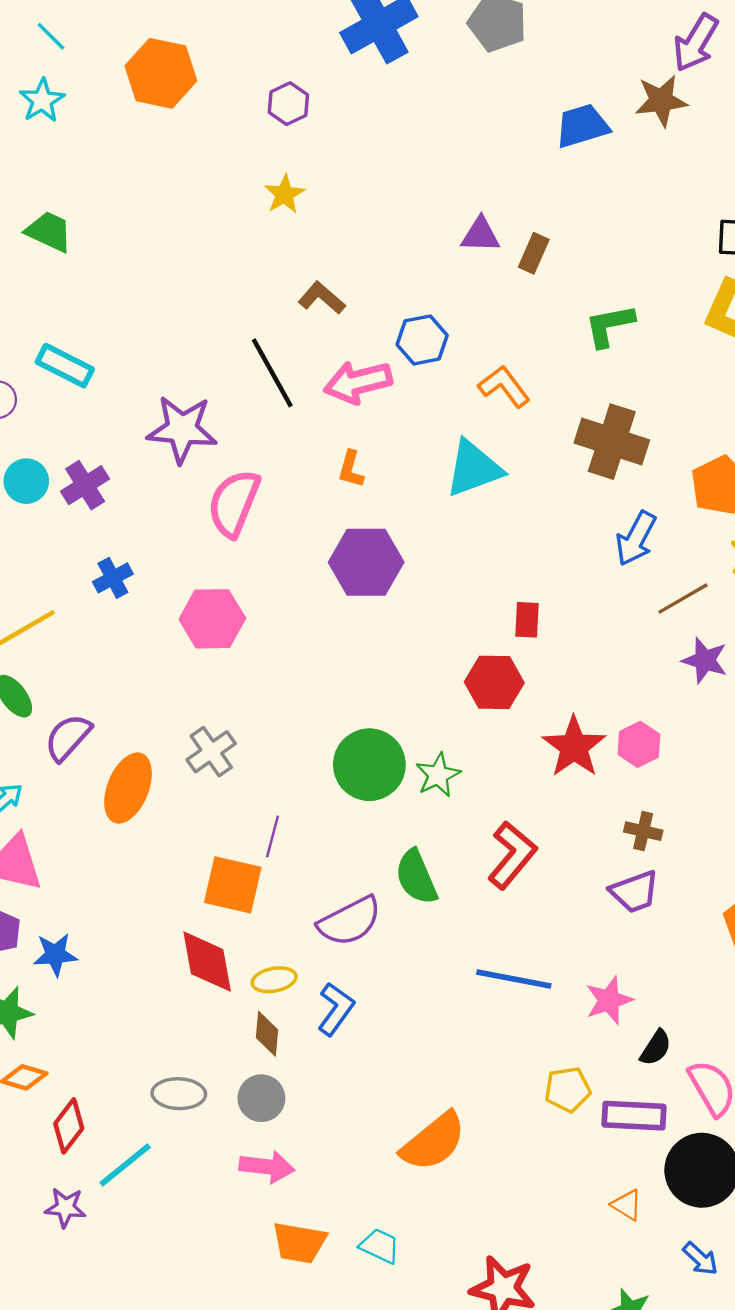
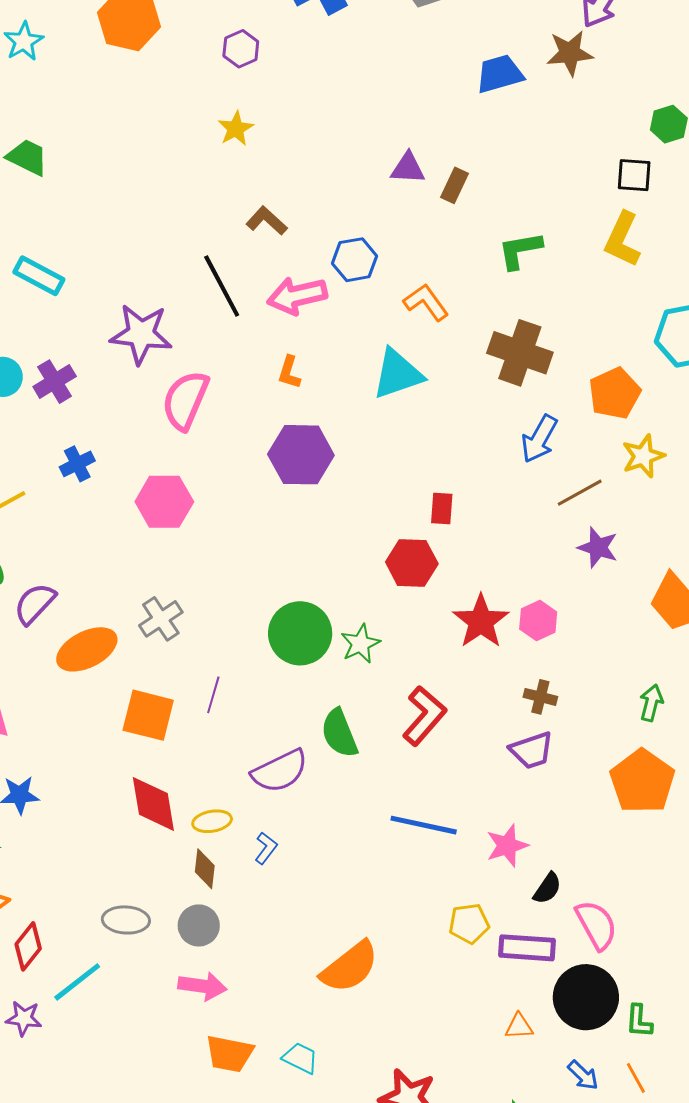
orange ellipse: (128, 788) -> (87, 649), turned 40
orange square: (233, 885) -> (148, 715), moved
blue L-shape: (336, 1009) -> (266, 848), size x0.7
orange triangle: (627, 1205) -> (519, 1026), turned -36

